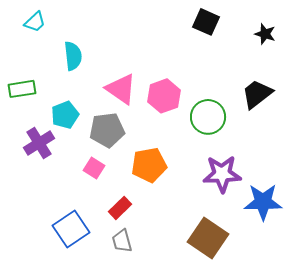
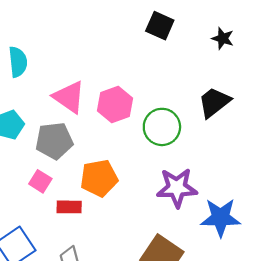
red rectangle: (120, 208) -> (69, 207), moved, turned 45

